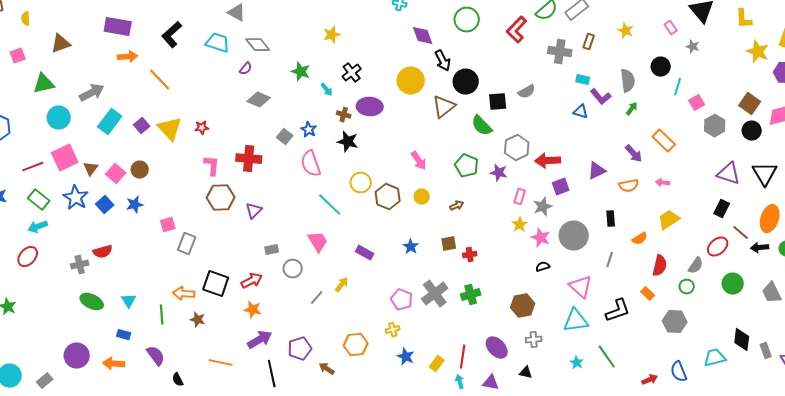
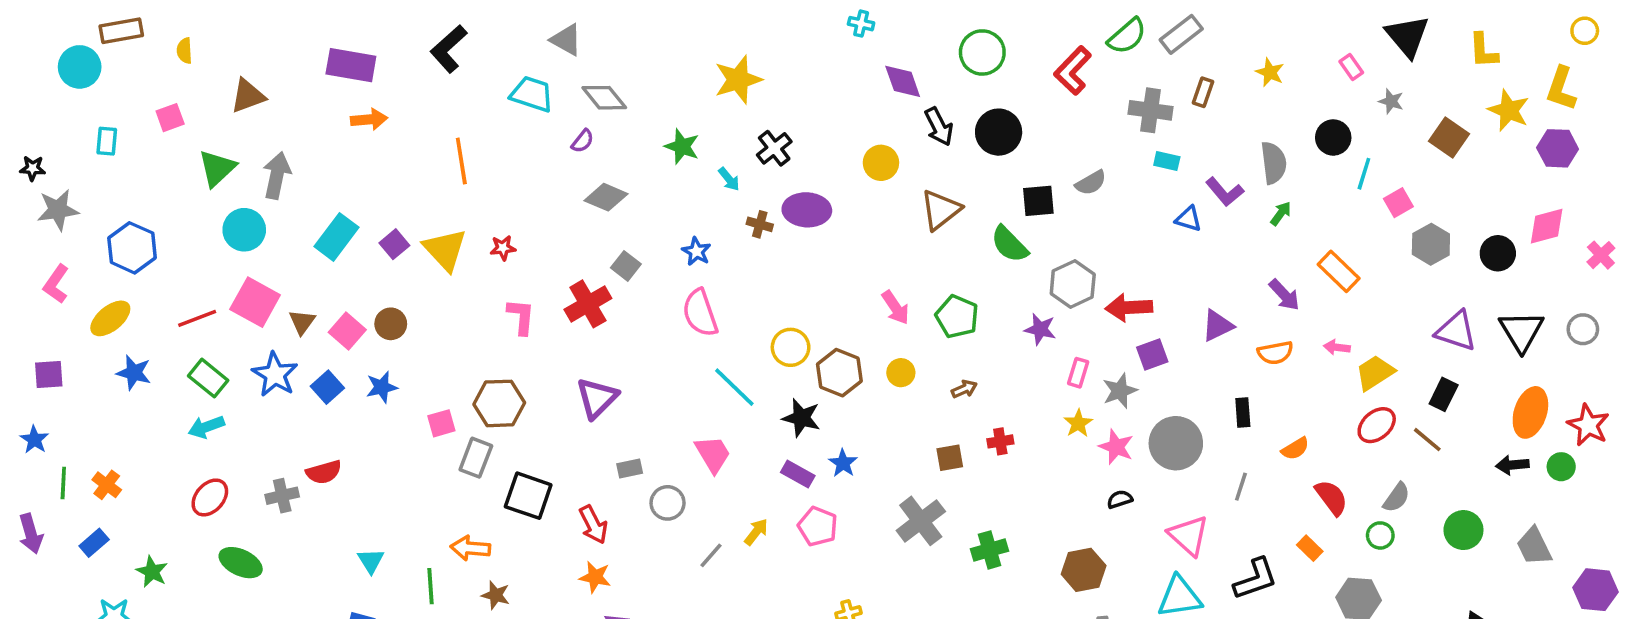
black L-shape: (172, 35) -> (449, 49), moved
yellow star: (332, 35) -> (738, 80), size x1.5
orange line: (160, 80) -> (461, 161), moved, turned 35
cyan rectangle: (583, 80) -> (1167, 161), moved
yellow circle: (411, 81) -> (881, 163), size x0.7
black circle: (466, 82) -> (999, 132), moved
green triangle: (44, 84) -> (217, 168), turned -30
gray arrow: (92, 93) -> (277, 175), moved, turned -50
brown square: (750, 104) -> (1449, 137), moved
gray square: (285, 137) -> (626, 266), moved
black star: (348, 142) -> (801, 418), moved
pink square: (65, 158) -> (255, 302), turned -36
red cross: (249, 159) -> (588, 304), turned -35
green pentagon: (467, 166) -> (957, 317), moved
brown hexagon: (221, 198) -> (499, 403), moved
purple triangle: (254, 211) -> (597, 398), size x1.4
yellow trapezoid: (669, 220) -> (1375, 373), moved
brown line: (741, 233) -> (1427, 440), moved
blue star: (411, 247) -> (843, 463), moved
red ellipse: (718, 247) -> (1377, 425), moved
red cross: (470, 255) -> (1000, 441), moved
red ellipse: (28, 257) -> (210, 497), moved
red semicircle: (660, 266) -> (1331, 497), turned -50
red arrow: (252, 281) -> (593, 525), turned 90
black square: (216, 284) -> (528, 496), moved
gray cross: (435, 294) -> (921, 521), moved
pink pentagon: (402, 300) -> (818, 526), moved
green ellipse: (92, 302) -> (241, 563), moved

